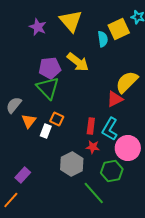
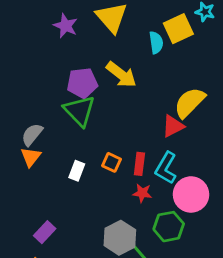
orange square: (57, 119) -> (112, 162), moved
orange triangle: (29, 121) -> (31, 157), moved
gray hexagon: (72, 164) -> (120, 238), moved

